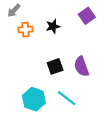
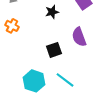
orange cross: (26, 30) -> (12, 26), moved, turned 32
purple semicircle: (81, 66) -> (79, 37), moved

